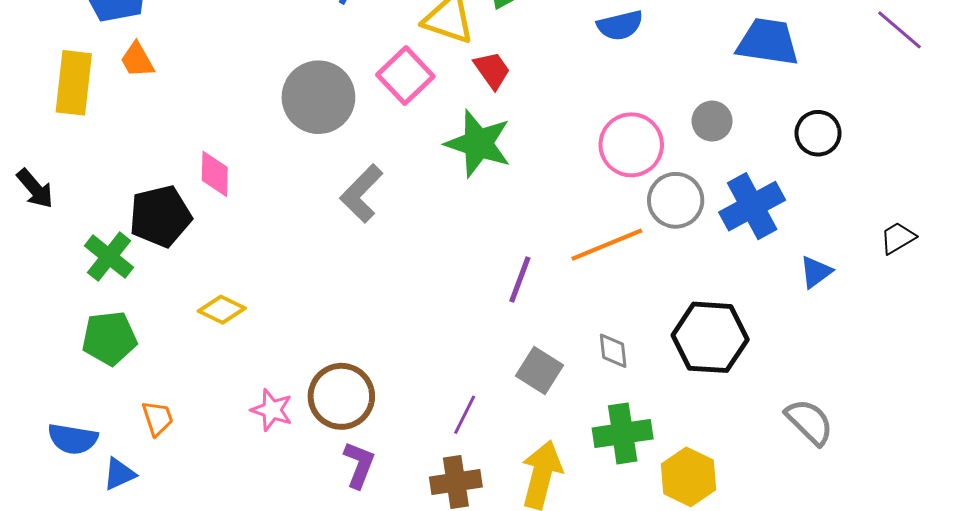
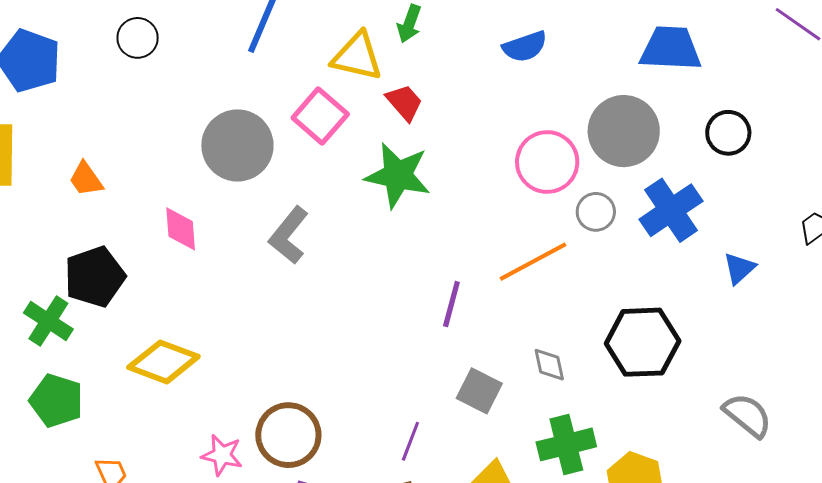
orange trapezoid: (137, 60) -> (86, 179), moved
gray circle: (712, 121) -> (624, 131), size x1.8
pink diamond: (215, 174) -> (181, 229), moved
gray circle: (676, 200) -> (596, 212), size x0.7
yellow diamond: (222, 310) -> (163, 362), size x1.5
green pentagon: (109, 338) -> (56, 401), turned 30

